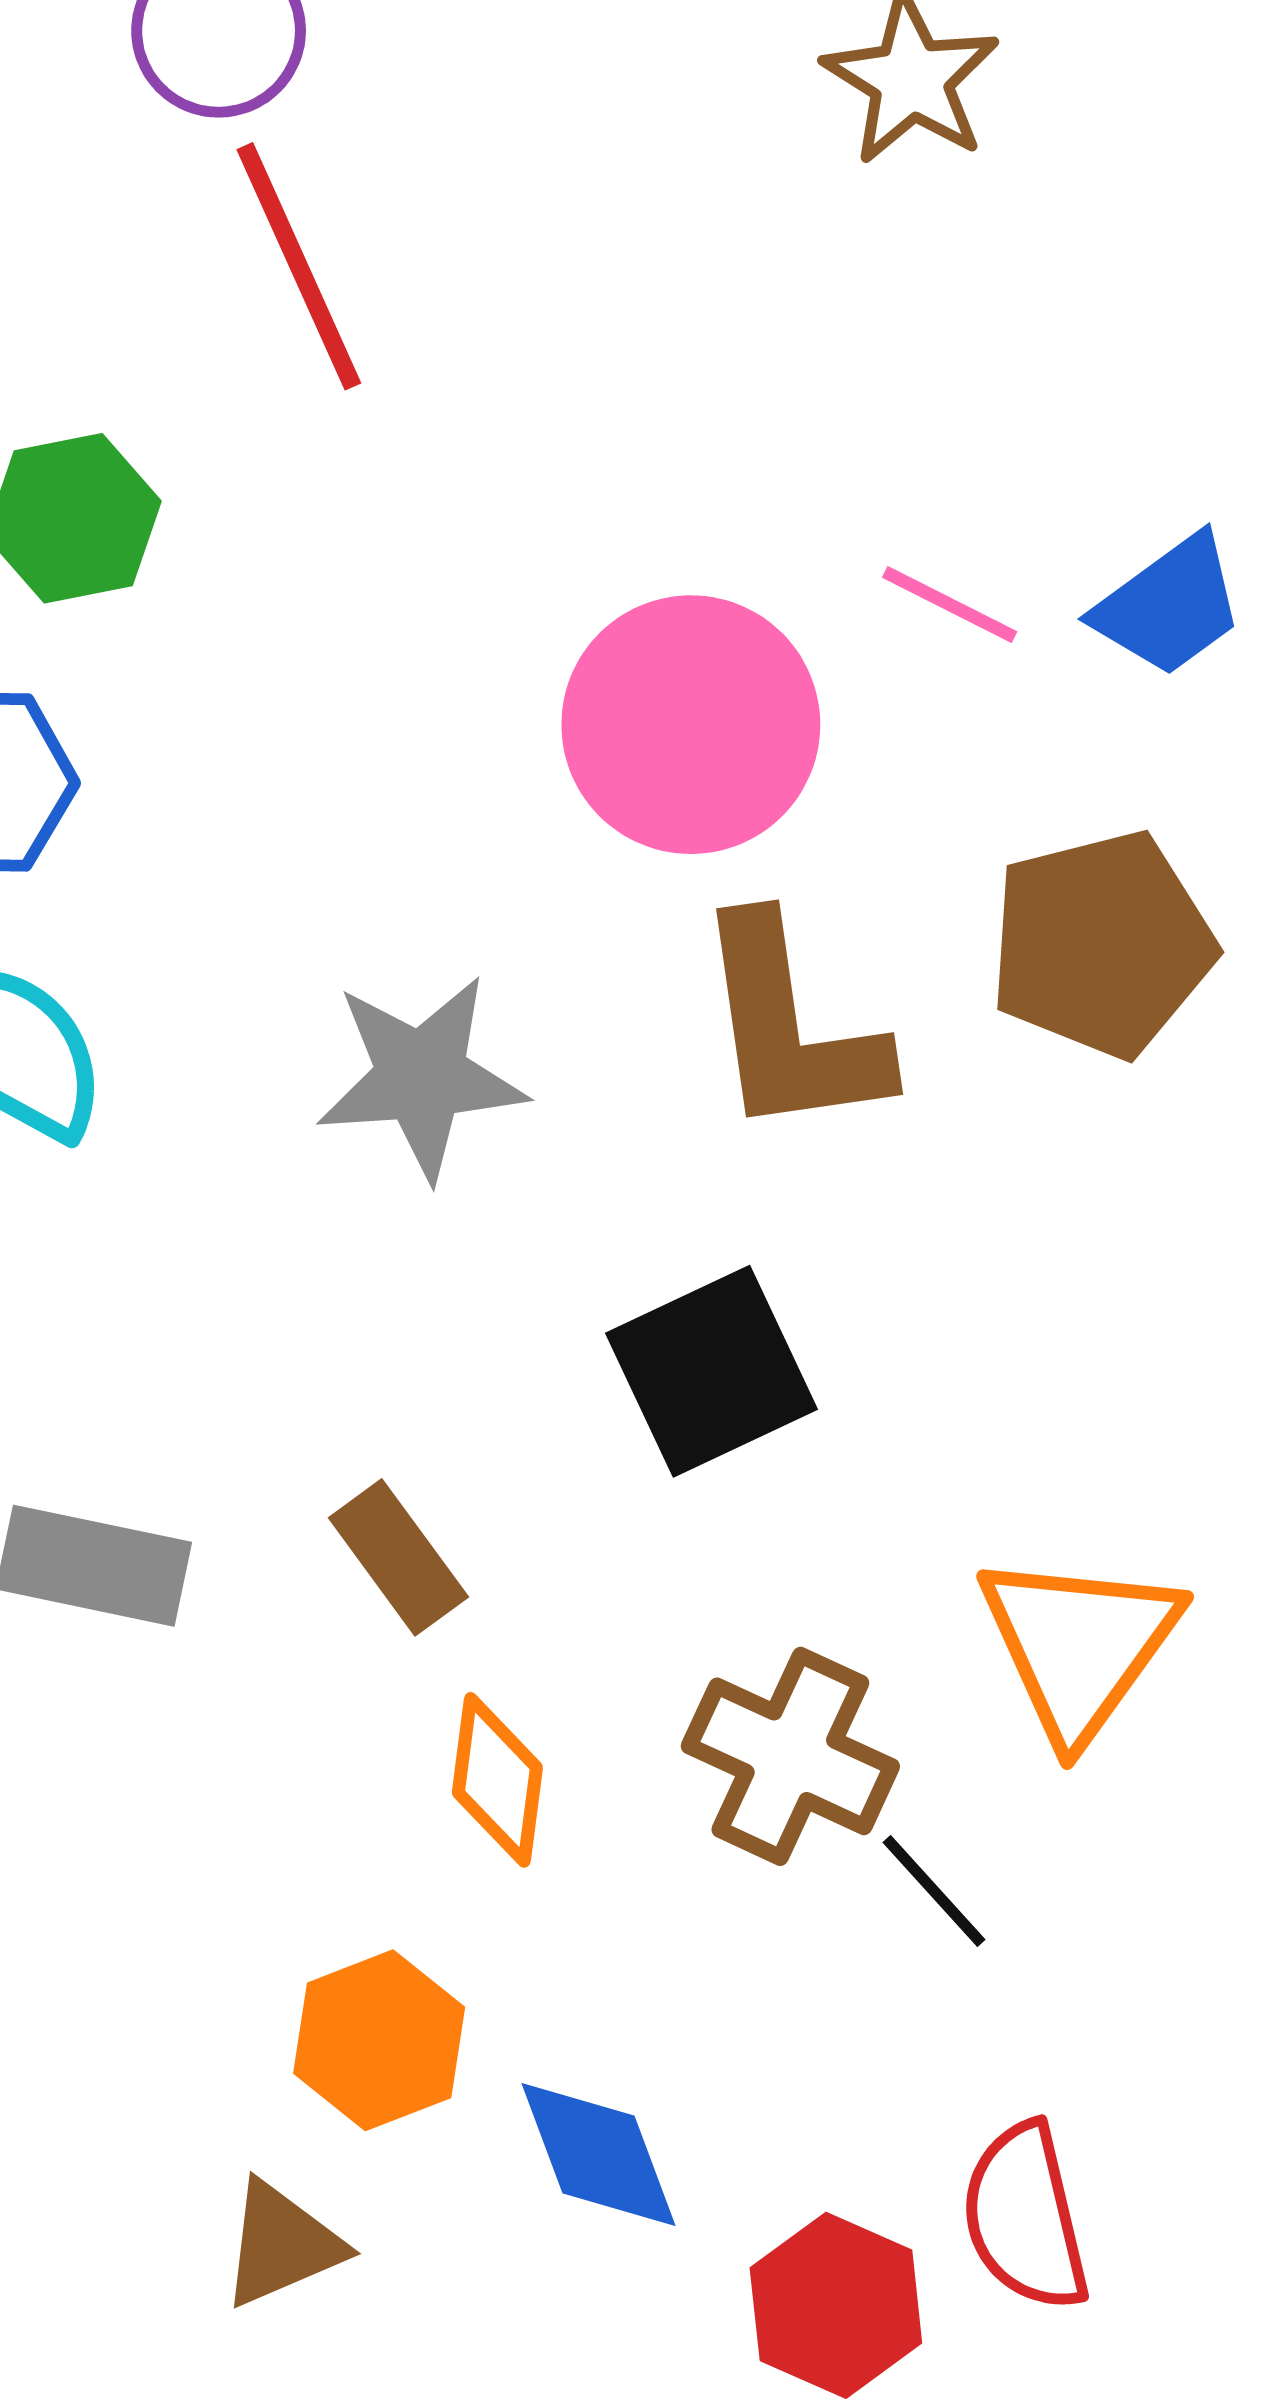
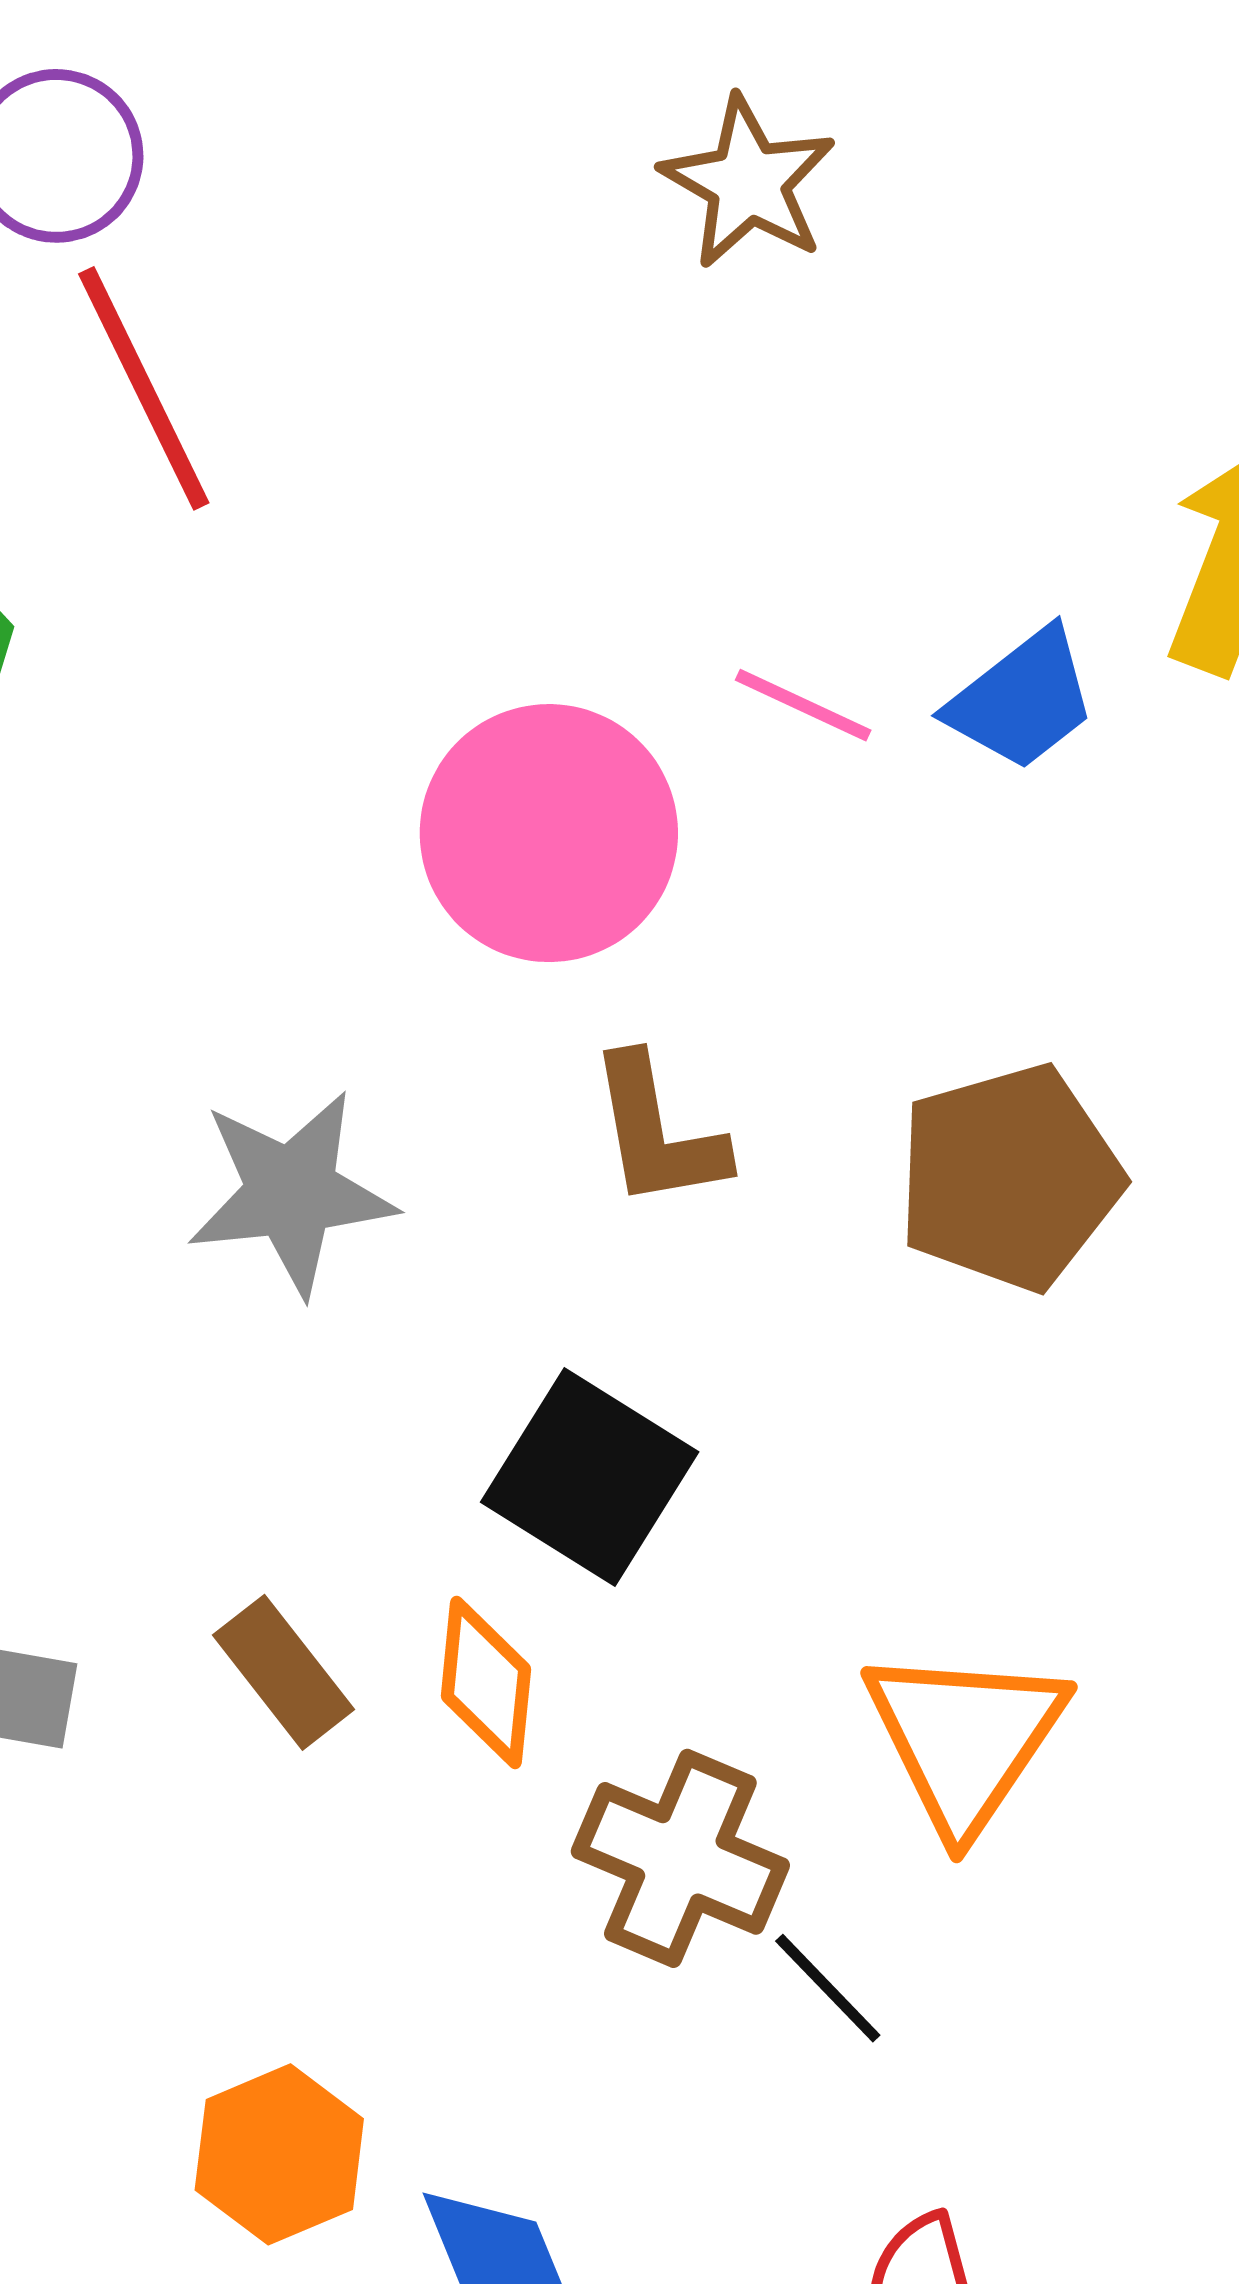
brown pentagon: (1102, 944) -> (1009, 1178), moved
brown L-shape: (790, 1028) -> (657, 1132), size x0.7
black square: (711, 1371) -> (590, 1477), turned -31
orange diamond: (497, 1780) -> (486, 1683), moved

